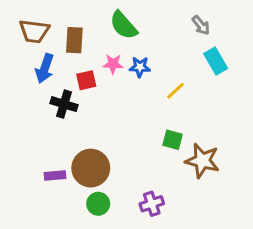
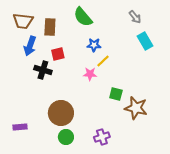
pink star: (113, 64) -> (90, 74), moved
yellow line: (176, 91) -> (103, 61), moved
purple rectangle: (55, 175) -> (20, 127), moved

